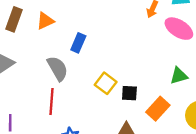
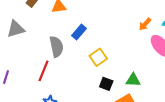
green triangle: (179, 76) -> (133, 80), moved
yellow square: (106, 83) -> (98, 57), moved

